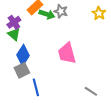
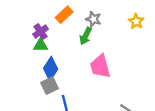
green arrow: (47, 14) -> (86, 36), moved, turned 98
green triangle: (14, 34) -> (41, 45), turned -40

